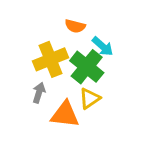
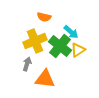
orange semicircle: (75, 26) -> (44, 17), moved
yellow triangle: (90, 99) -> (78, 50), moved

